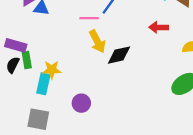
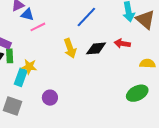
pink line: (89, 18) -> (38, 27), moved, turned -35
black diamond: (119, 55) -> (96, 48), moved

